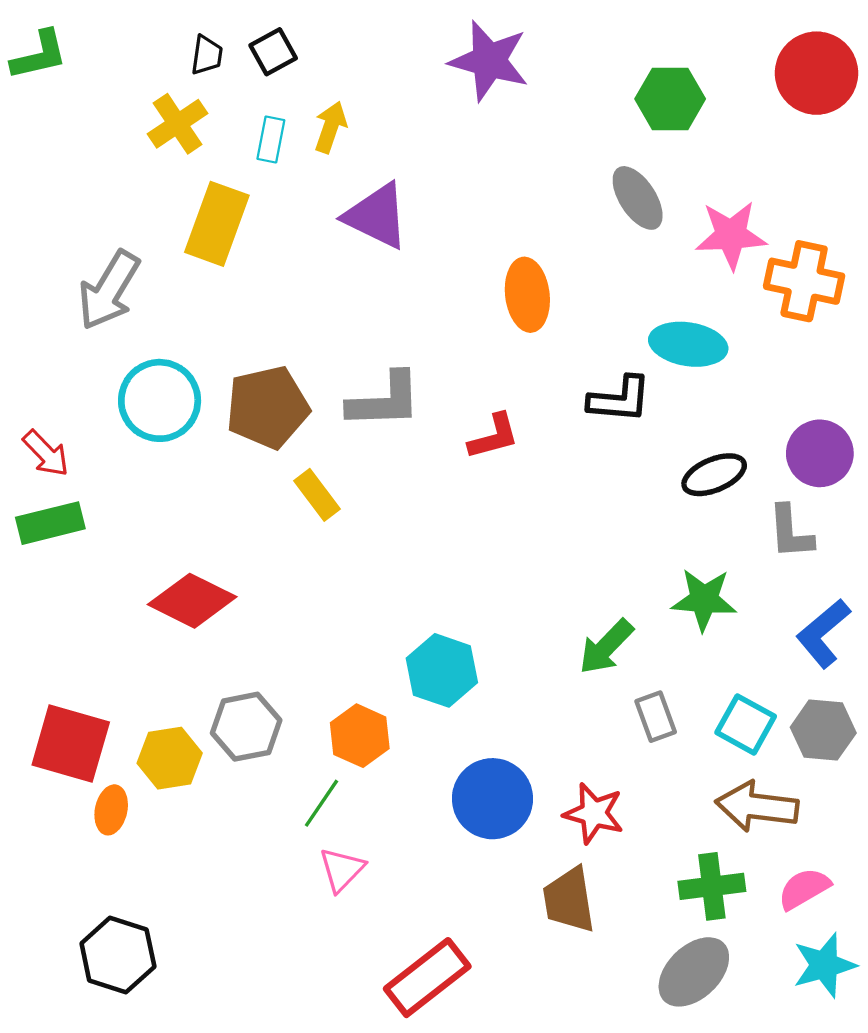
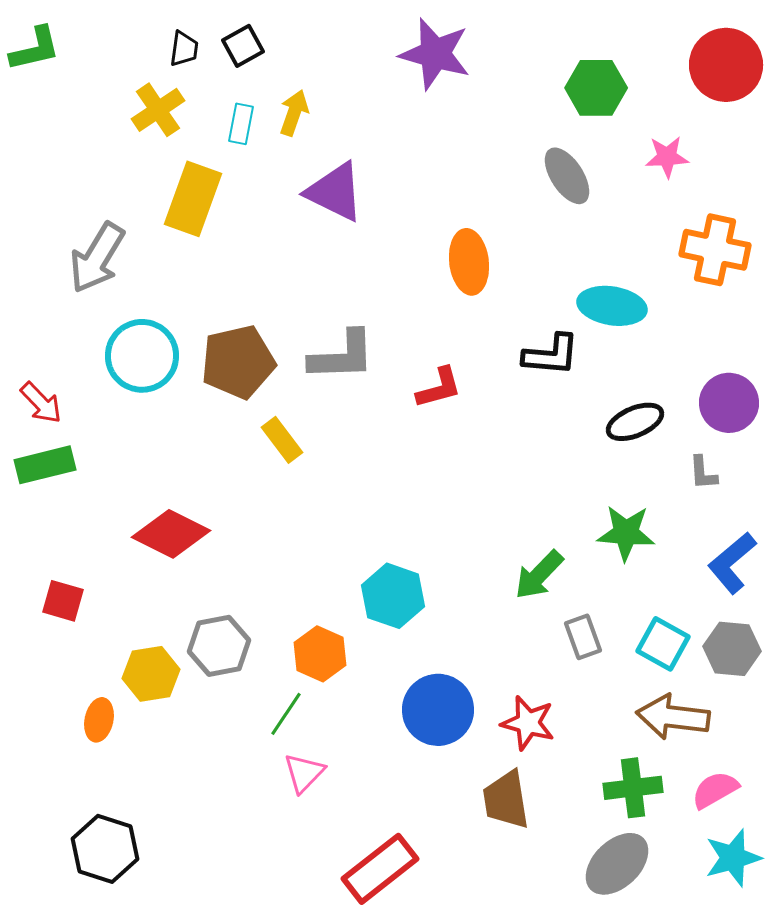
pink star: (731, 235) -> (667, 157), moved, size x0.7
gray L-shape: (791, 532) -> (703, 473), size x0.7
red square: (71, 744) -> (63, 601), moved, size x0.6

